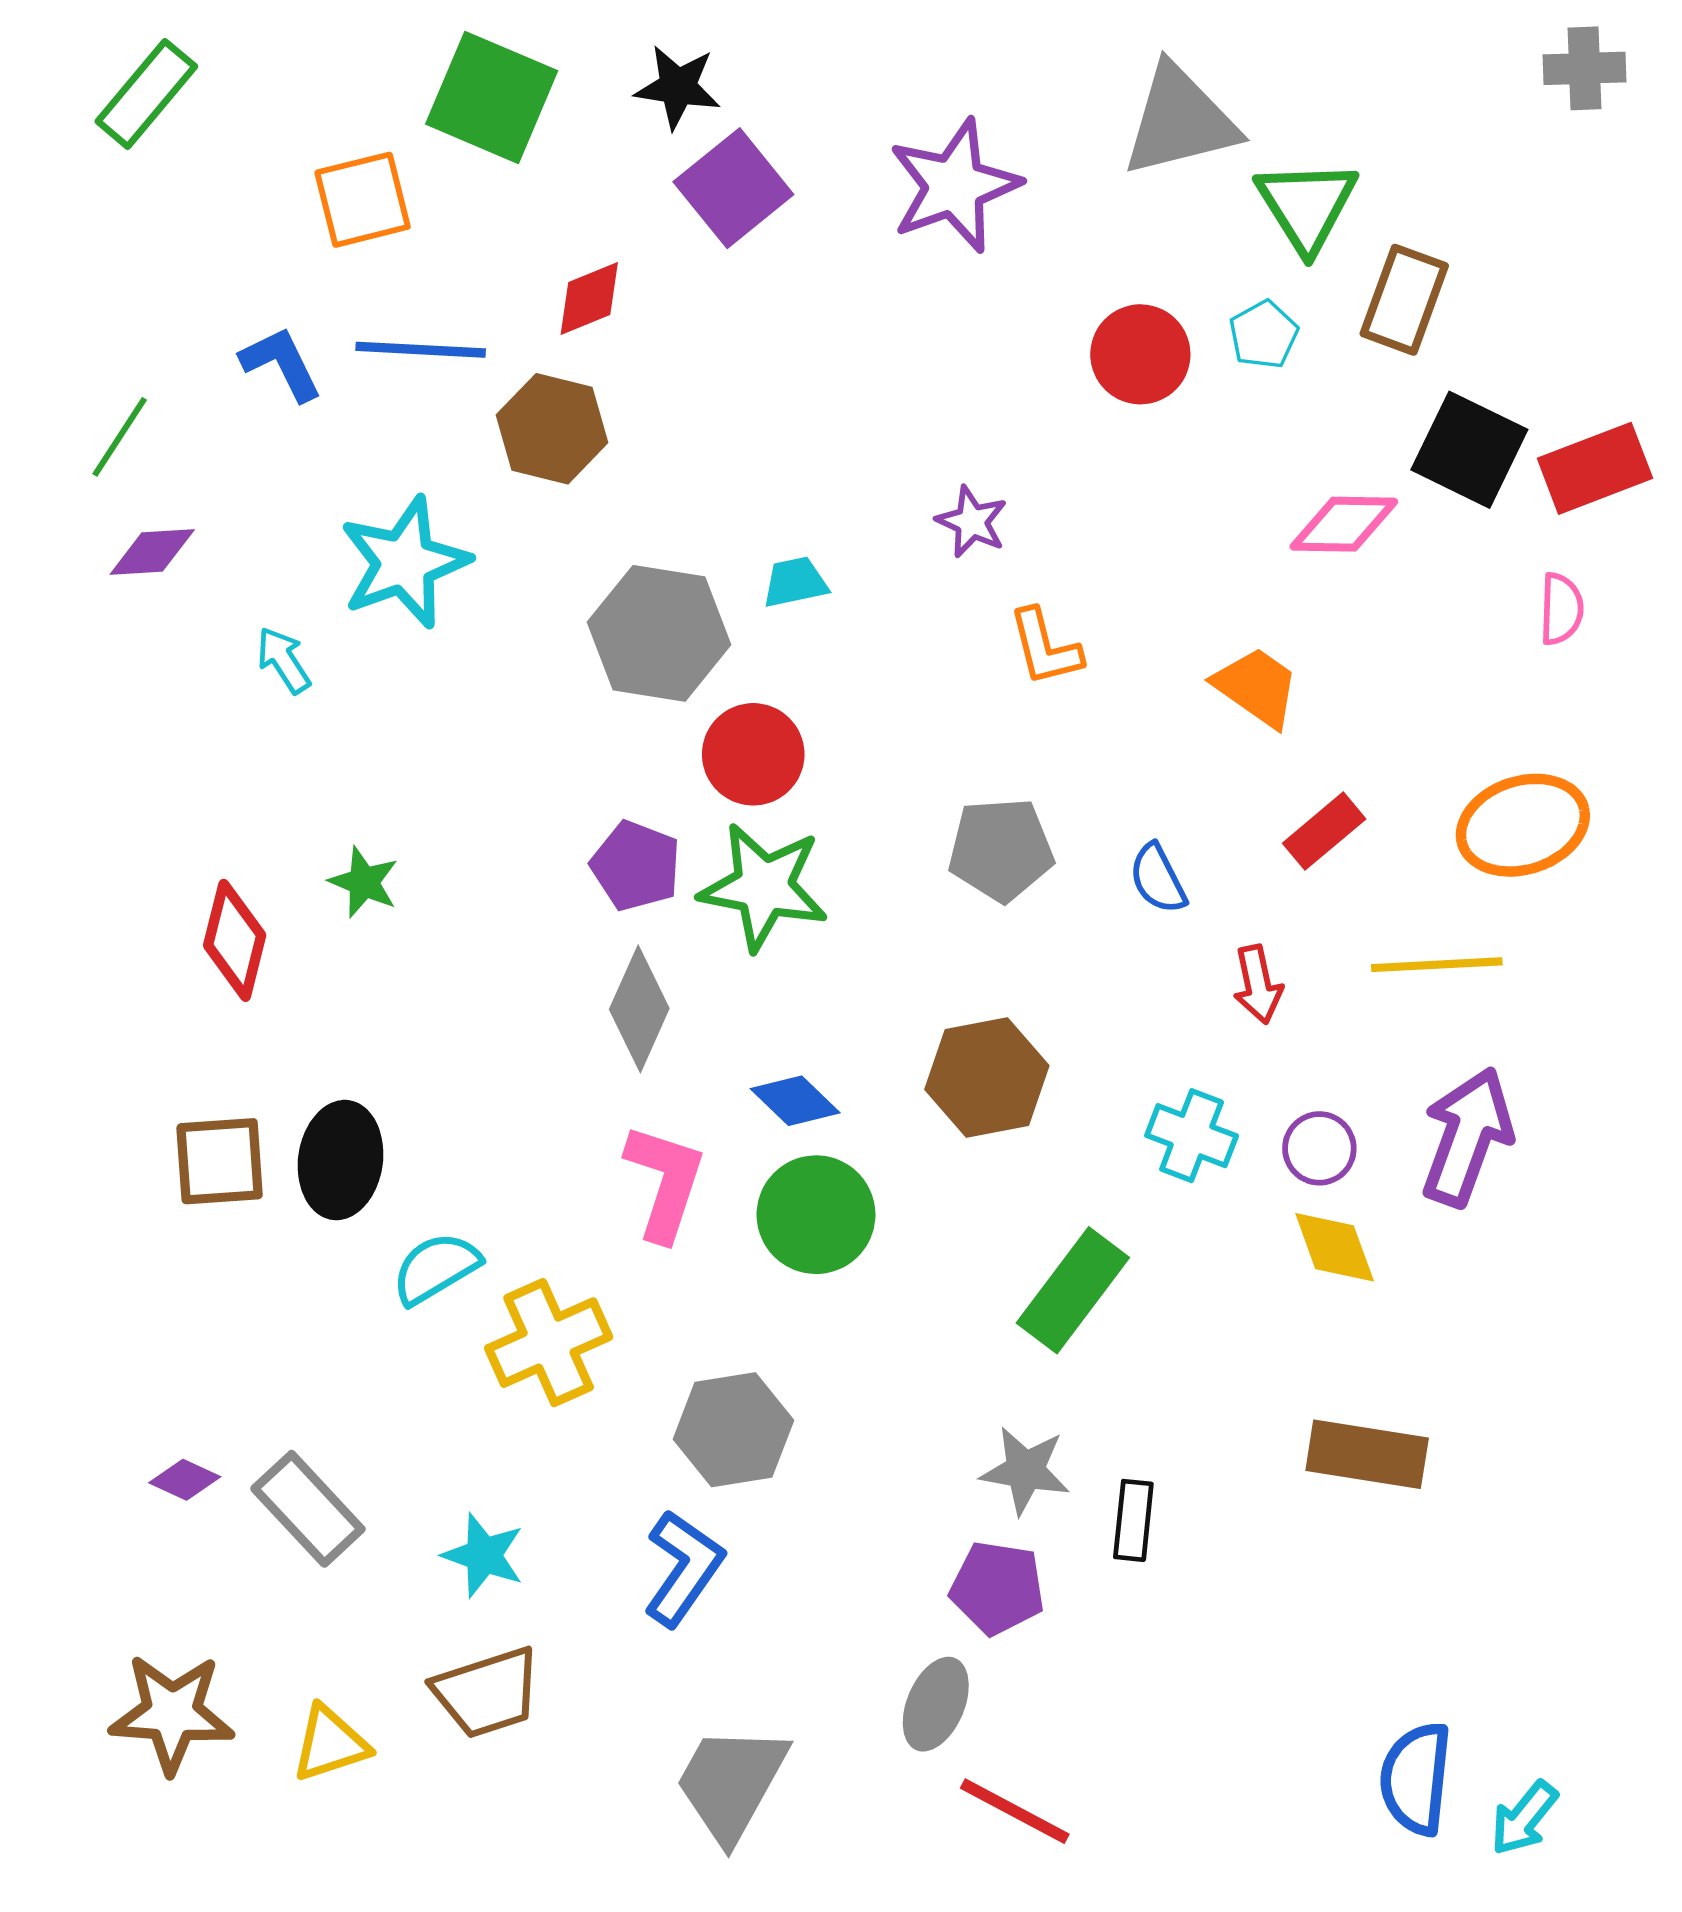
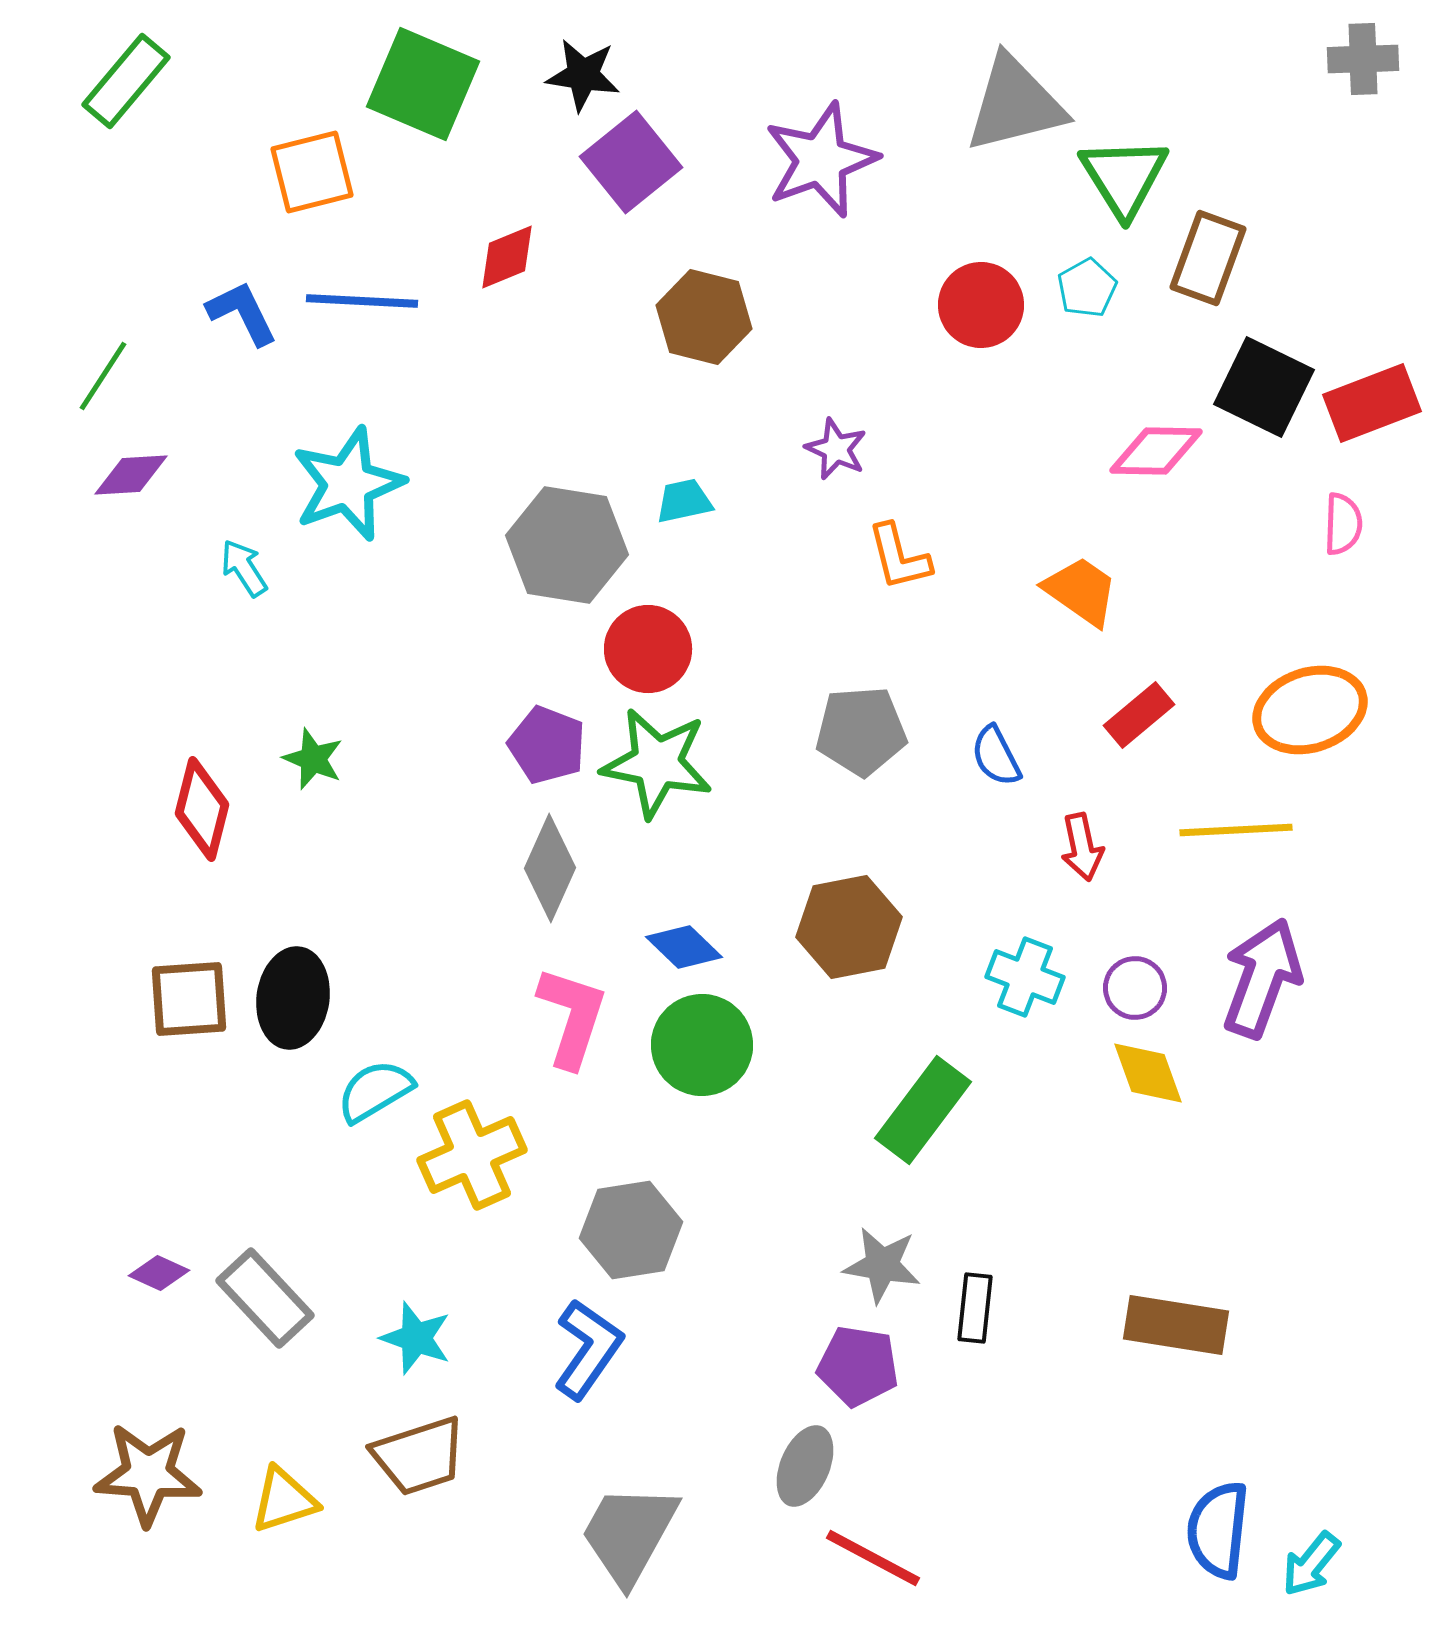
brown hexagon: (552, 429) -> (704, 317), moved
brown rectangle: (1367, 1454) -> (1176, 1325), moved

